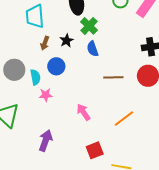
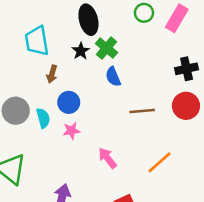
black star: (66, 41) -> (81, 51), moved
pink star: (46, 95) -> (71, 131), moved

